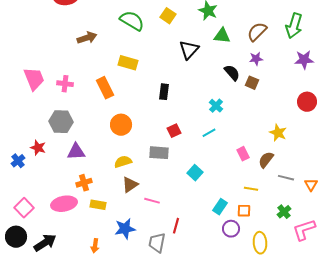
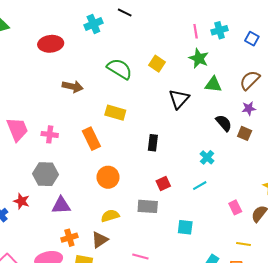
brown arrow: (87, 38) -> (73, 87), turned 30
cyan square: (195, 173) -> (185, 227), turned -35
brown triangle: (130, 185) -> (100, 240), moved

